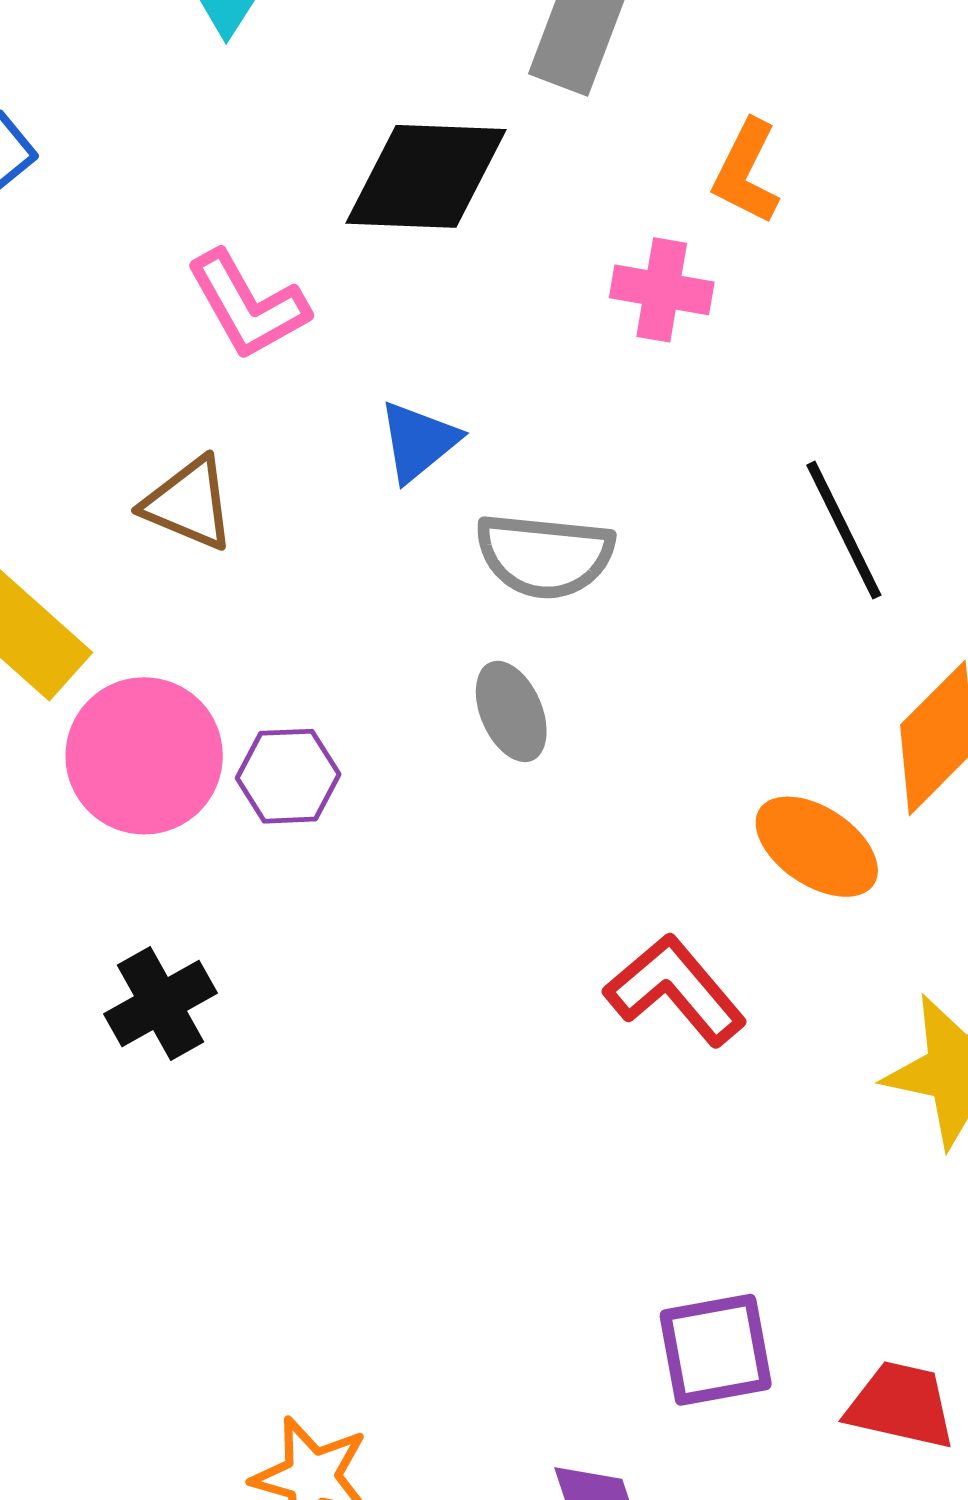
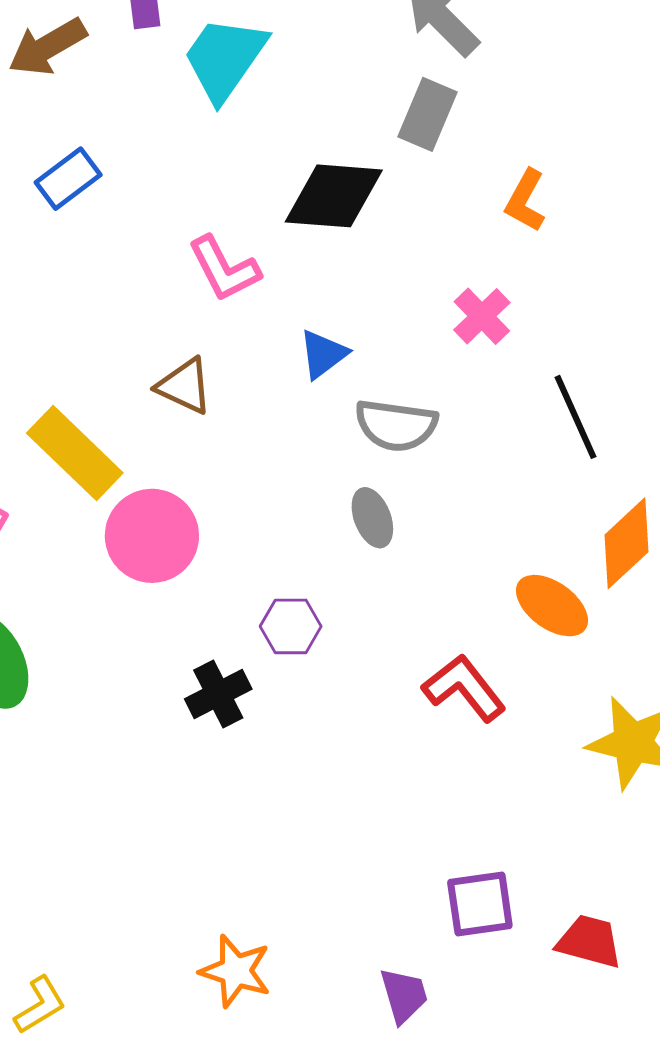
pink cross: (662, 290) -> (482, 316), moved, turned 34
purple hexagon: (288, 776) -> (291, 626), moved
black cross: (160, 1003) -> (218, 694), moved

